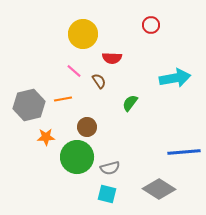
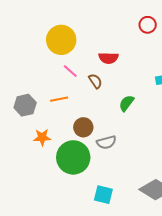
yellow circle: (83, 34) -> (61, 40), moved
gray hexagon: (29, 105) -> (25, 105), size x0.7
gray semicircle: (110, 168) -> (106, 142), moved

